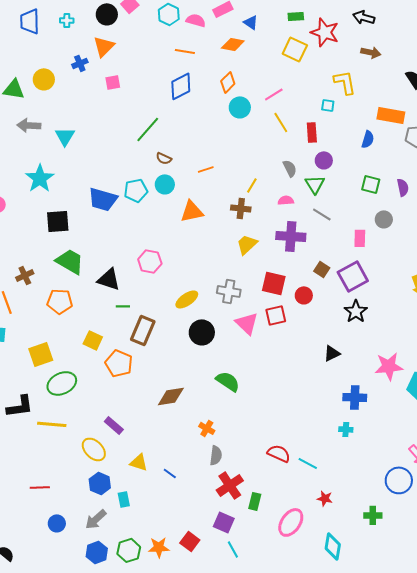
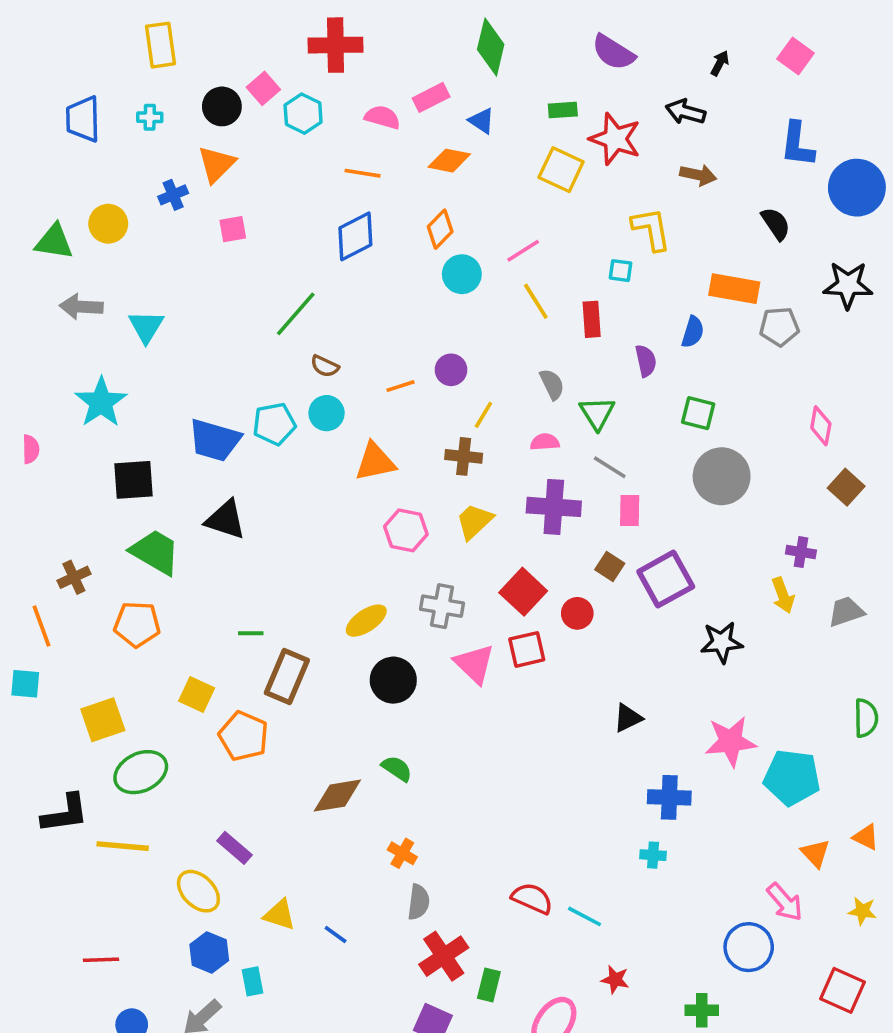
cyan hexagon: (169, 14) -> (303, 114), moved
purple circle: (324, 160) -> (451, 370), moved
purple semicircle: (403, 187) -> (646, 361), moved
gray circle: (384, 219) -> (722, 476), size x1.8
pink rectangle: (360, 238) -> (630, 511), moved
pink hexagon: (150, 261) -> (406, 530), moved
black triangle: (109, 279) -> (225, 520), moved
red square: (274, 283) -> (523, 592), turned 30
black star: (356, 311) -> (722, 642), moved, turned 30
green semicircle: (228, 381) -> (397, 769), moved, size x0.7

